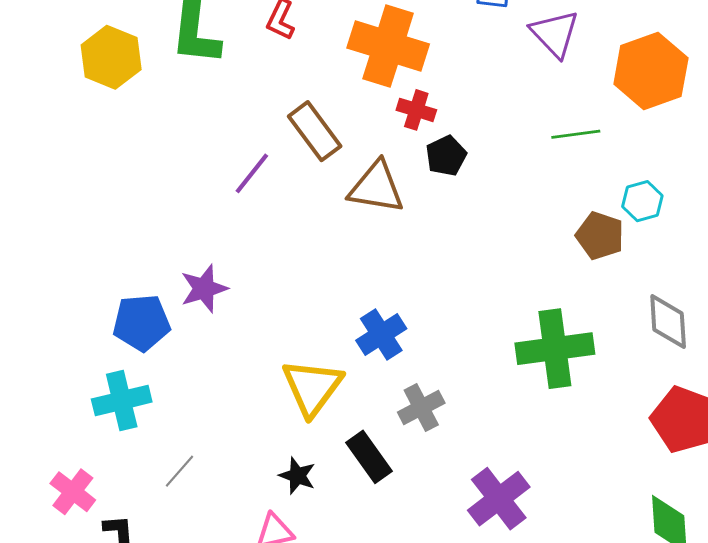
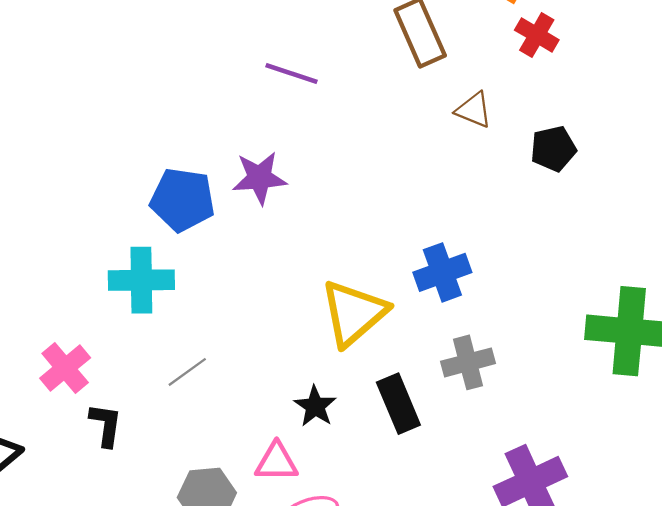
black pentagon: (446, 156) -> (553, 149), moved
purple line: (252, 173) -> (292, 73), moved, turned 57
brown triangle: (376, 187) -> (474, 110), size x0.6

